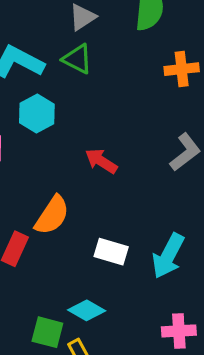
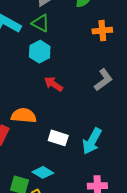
cyan hexagon: (37, 114) -> (40, 52), moved
orange semicircle: (52, 215) -> (24, 116), turned -120

